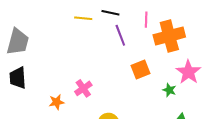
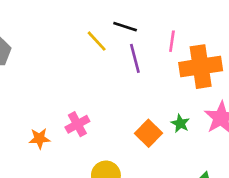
yellow line: (83, 18) -> (97, 41), moved, turned 36
orange square: (140, 69) -> (149, 133), moved, turned -30
green star: (169, 90) -> (180, 123), moved

